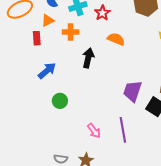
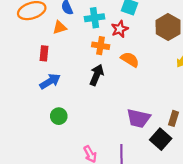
orange cross: (70, 32) -> (101, 46), moved
red rectangle: (37, 38) -> (44, 53), moved
purple trapezoid: (132, 91) -> (138, 118), turned -105

